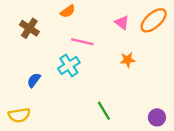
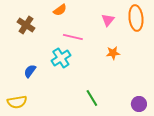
orange ellipse: (154, 20) -> (136, 18), turned -55
pink triangle: (122, 23) -> (108, 20), turned 32

